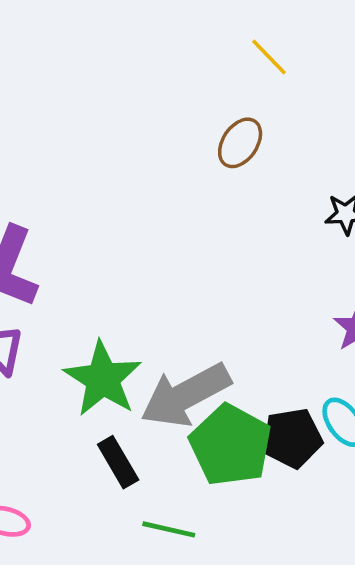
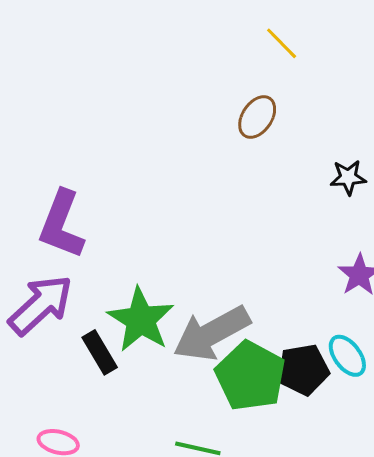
black rectangle: (118, 462) -> (100, 352), moved

